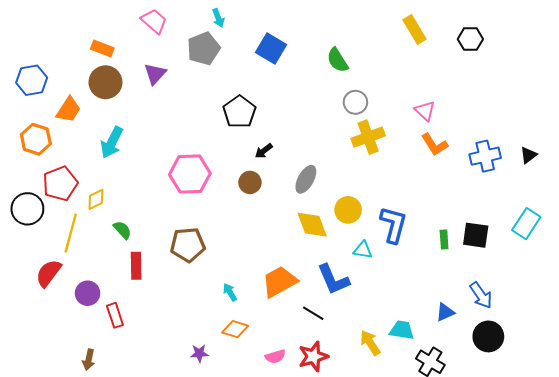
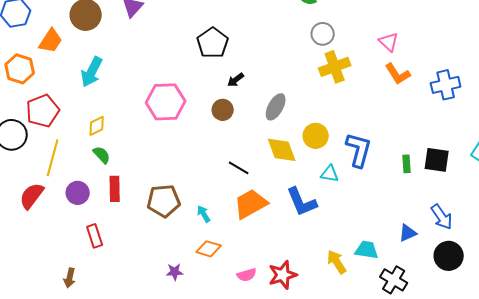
yellow diamond: (96, 199) -> (97, 126), moved
brown pentagon: (188, 245) -> (164, 201), moved
purple circle: (88, 293) -> (78, 193), moved
black line: (313, 313) -> (239, 168), moved

